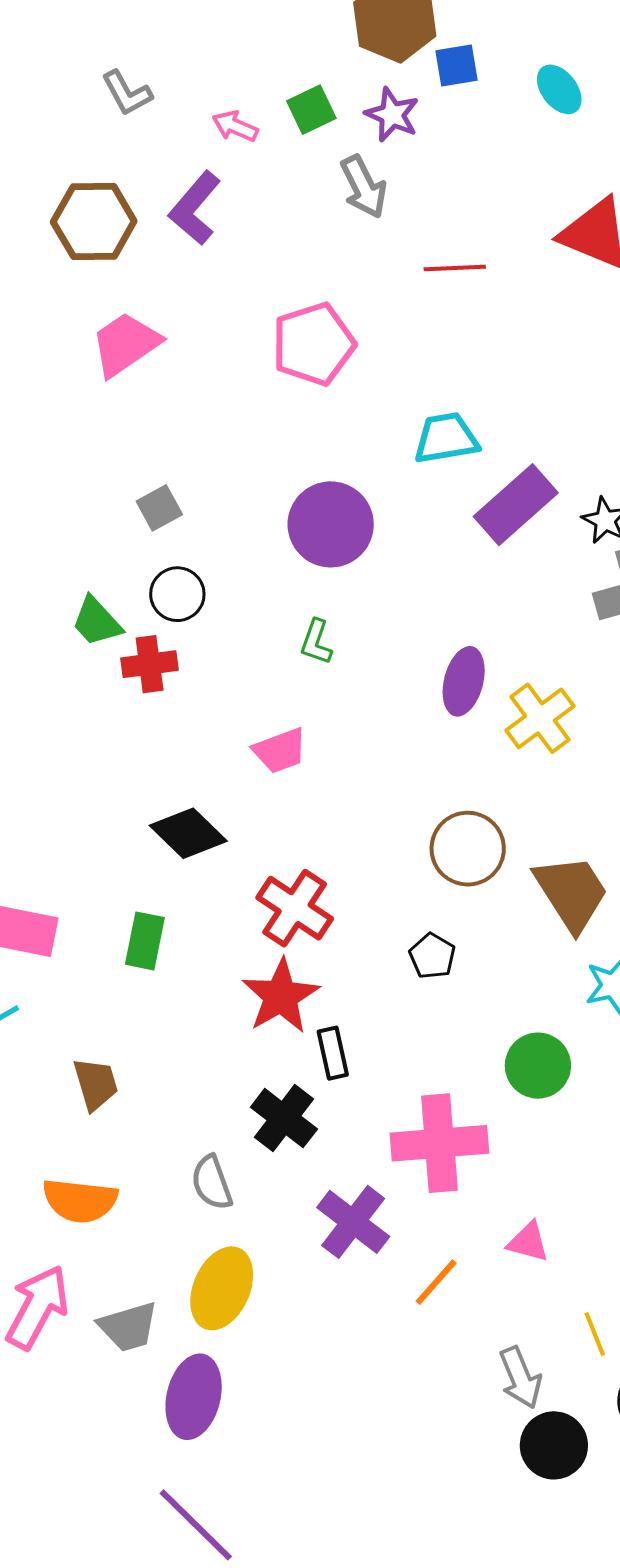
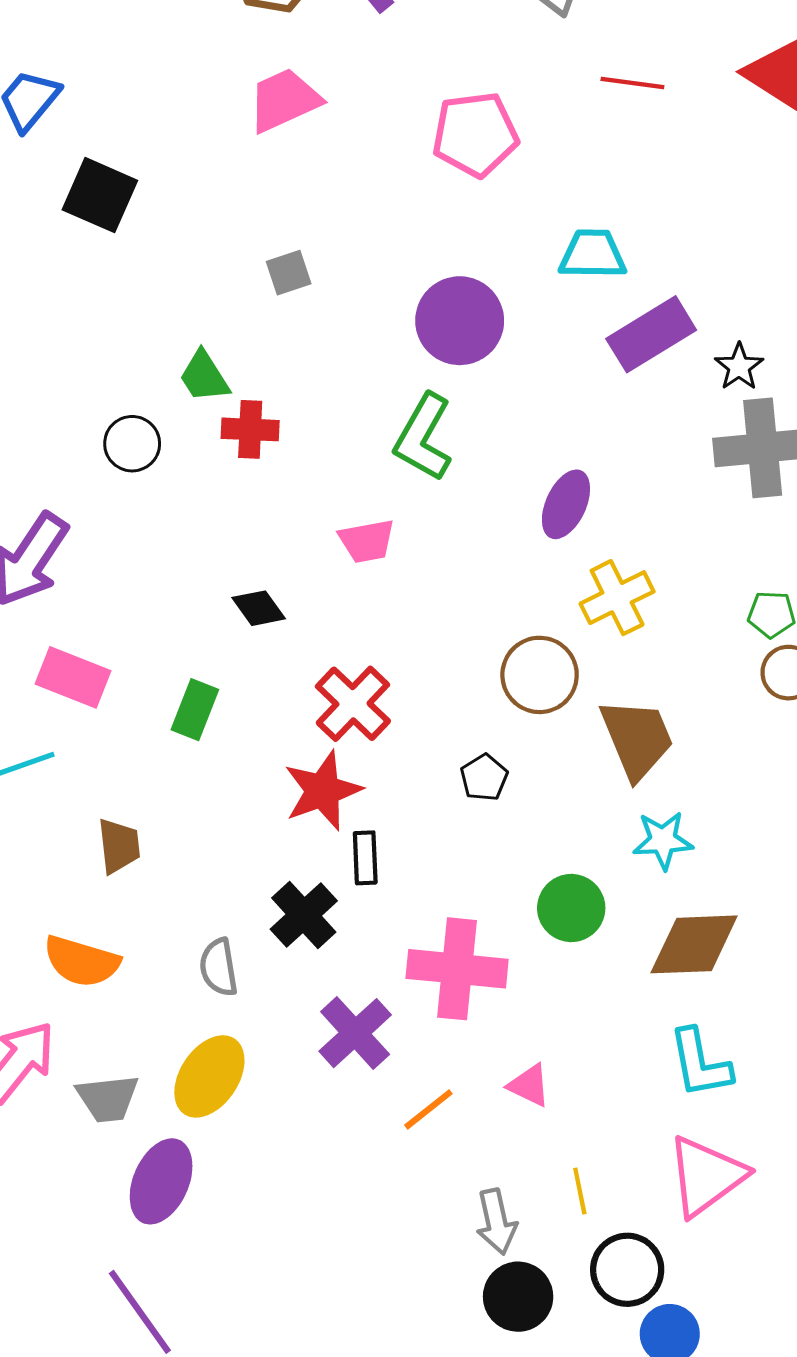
black circle: (177, 594) -> (132, 444), moved
green L-shape: (316, 642) -> (423, 437), size x1.8
yellow cross: (540, 718) -> (617, 598), moved
black diamond: (188, 833) -> (259, 608), size x0.7

